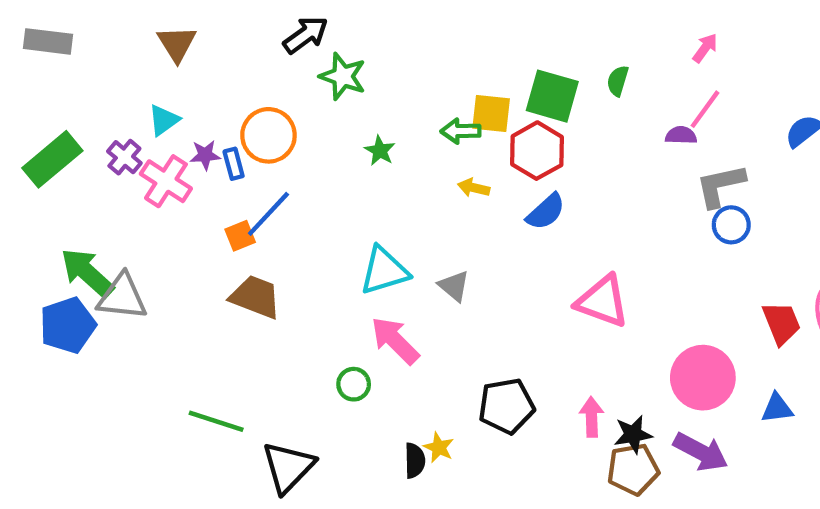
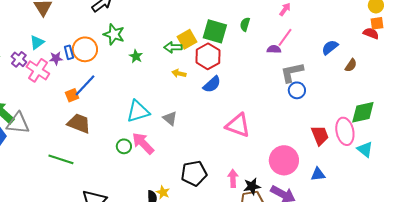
green star: (343, 76) -> (114, 34), moved
yellow square: (491, 114) -> (187, 39), turned -36
blue rectangle: (234, 164) -> (69, 52), moved
green circle: (354, 384) -> (124, 146), moved
green line: (216, 421) -> (61, 159), moved

